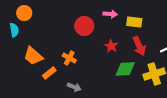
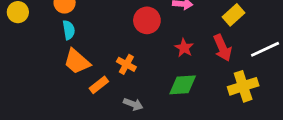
yellow rectangle: (134, 22) -> (233, 15), moved, turned -49
cyan semicircle: (14, 30) -> (69, 30), moved
green diamond: (125, 69) -> (183, 85), moved

